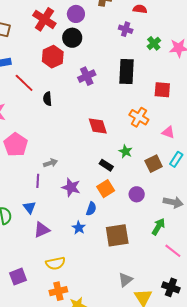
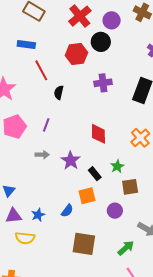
brown square: (154, 164) -> (130, 187), moved
purple line: (38, 181) -> (46, 125), moved
purple star: (71, 187) -> (71, 161), moved
blue star: (79, 228) -> (38, 215), moved
yellow semicircle: (55, 263) -> (25, 238), moved

